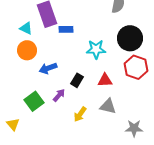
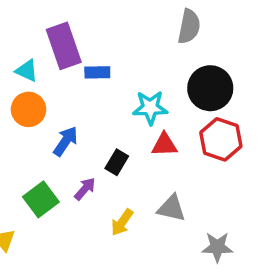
blue arrow: (48, 68) -> (66, 141), turned 144
red triangle: (105, 80) -> (164, 145), moved

